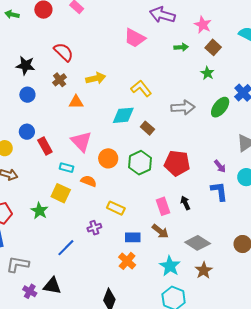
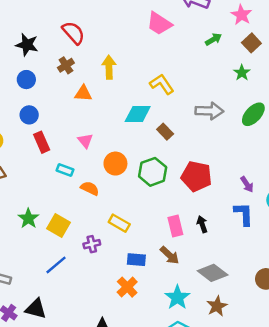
green arrow: (181, 47) -> (213, 39), turned -32
yellow arrow: (96, 78) -> (109, 67), turned -84
blue circle: (27, 132) -> (29, 115), moved
pink triangle: (81, 142) -> (85, 141), size x0.6
yellow square: (61, 193) -> (59, 226), moved

